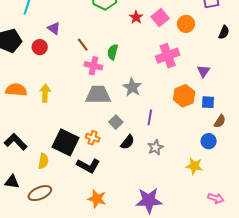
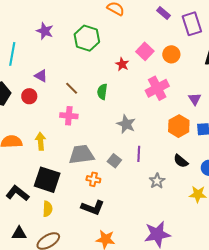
red star: (136, 17) -> (122, 64), moved
pink cross: (93, 66) -> (69, 116), moved
gray trapezoid: (98, 95) -> (81, 155), moved
purple line: (150, 117) -> (139, 154), moved
black square: (66, 142) -> (47, 180), moved
black semicircle: (128, 142) -> (181, 161), moved, turned 98

